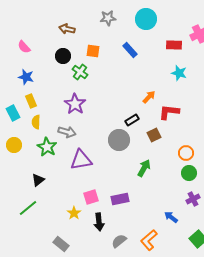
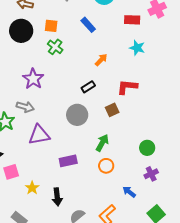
black circle: (63, 56) -> (21, 31), size x1.5
green cross: (80, 72) -> (55, 47), moved
orange arrow: (149, 97) -> (101, 60), moved
black rectangle: (132, 120) -> (88, 87), moved
orange circle: (186, 153) -> (106, 166), moved
pink square: (91, 197) -> (11, 172), moved
purple rectangle: (120, 199) -> (68, 161), moved

